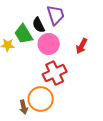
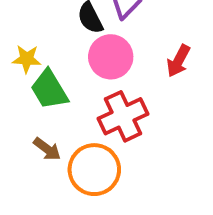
green trapezoid: (24, 34) -> (49, 90), moved
brown arrow: (24, 107) -> (47, 149), moved, turned -40

